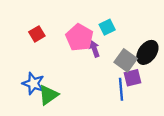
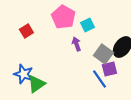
pink pentagon: (79, 37) -> (63, 17), moved
blue line: (121, 89) -> (99, 79), turned -30

